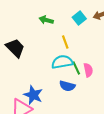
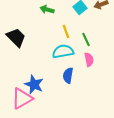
green line: (76, 68) -> (86, 39), moved
blue semicircle: (67, 86) -> (68, 75), turned 84

